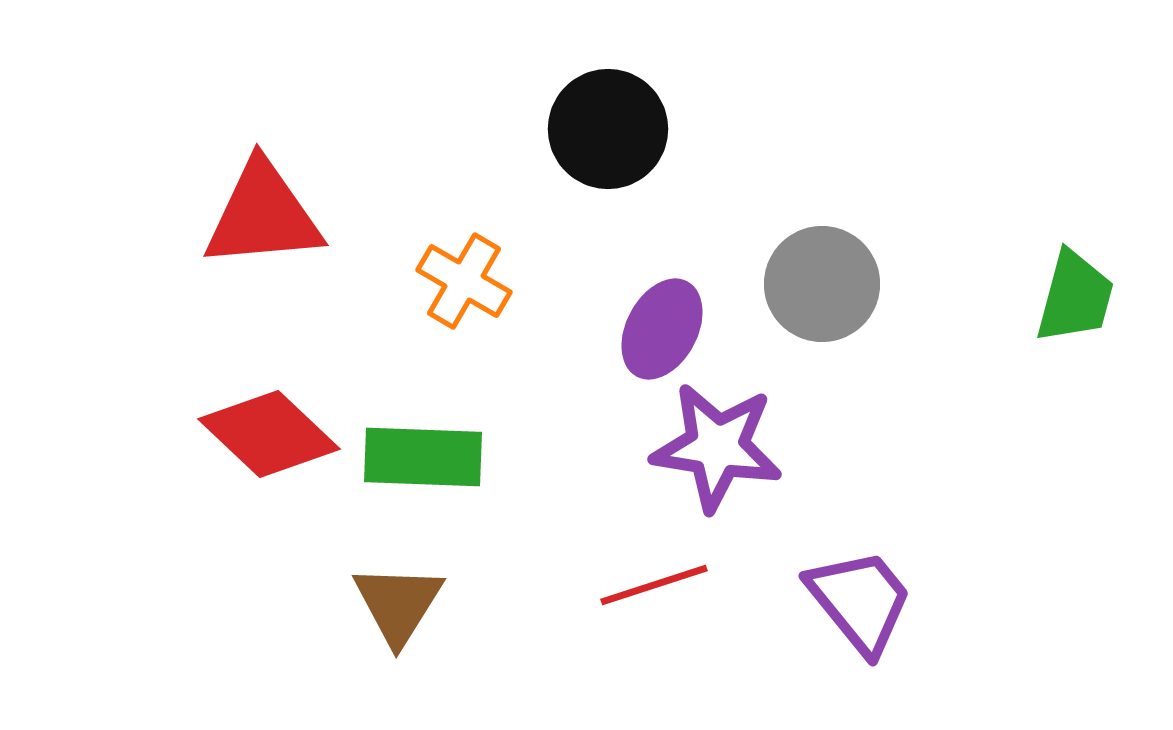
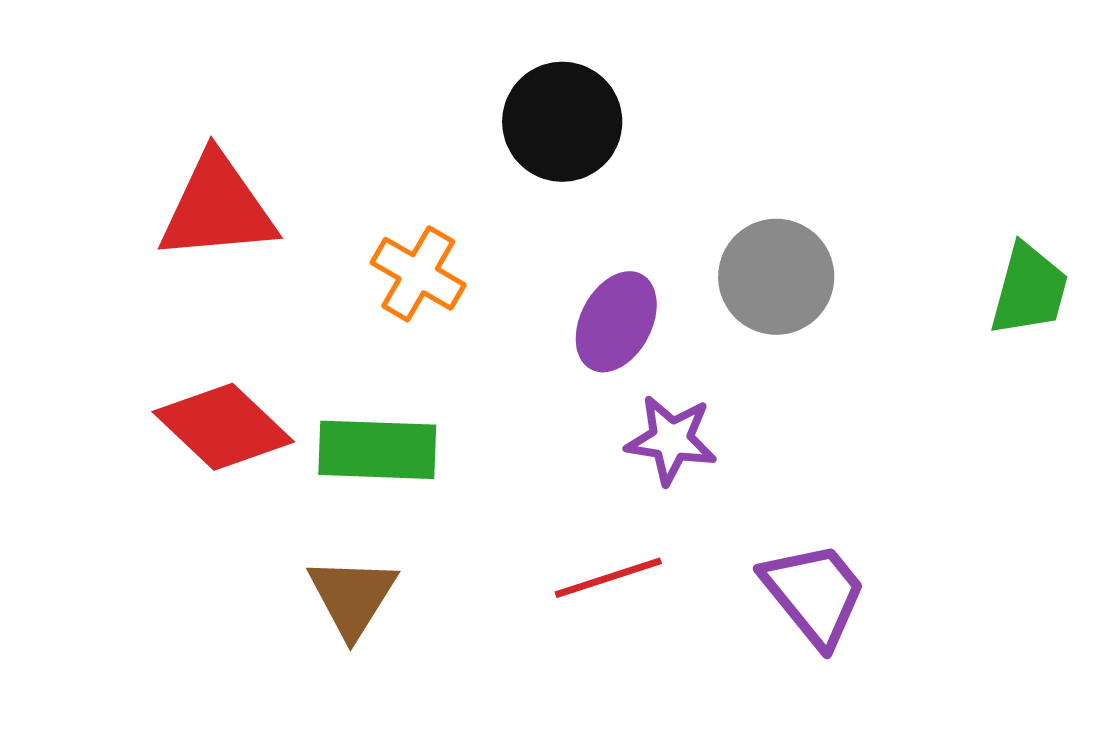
purple star: (717, 447) -> (671, 440), size x0.7

